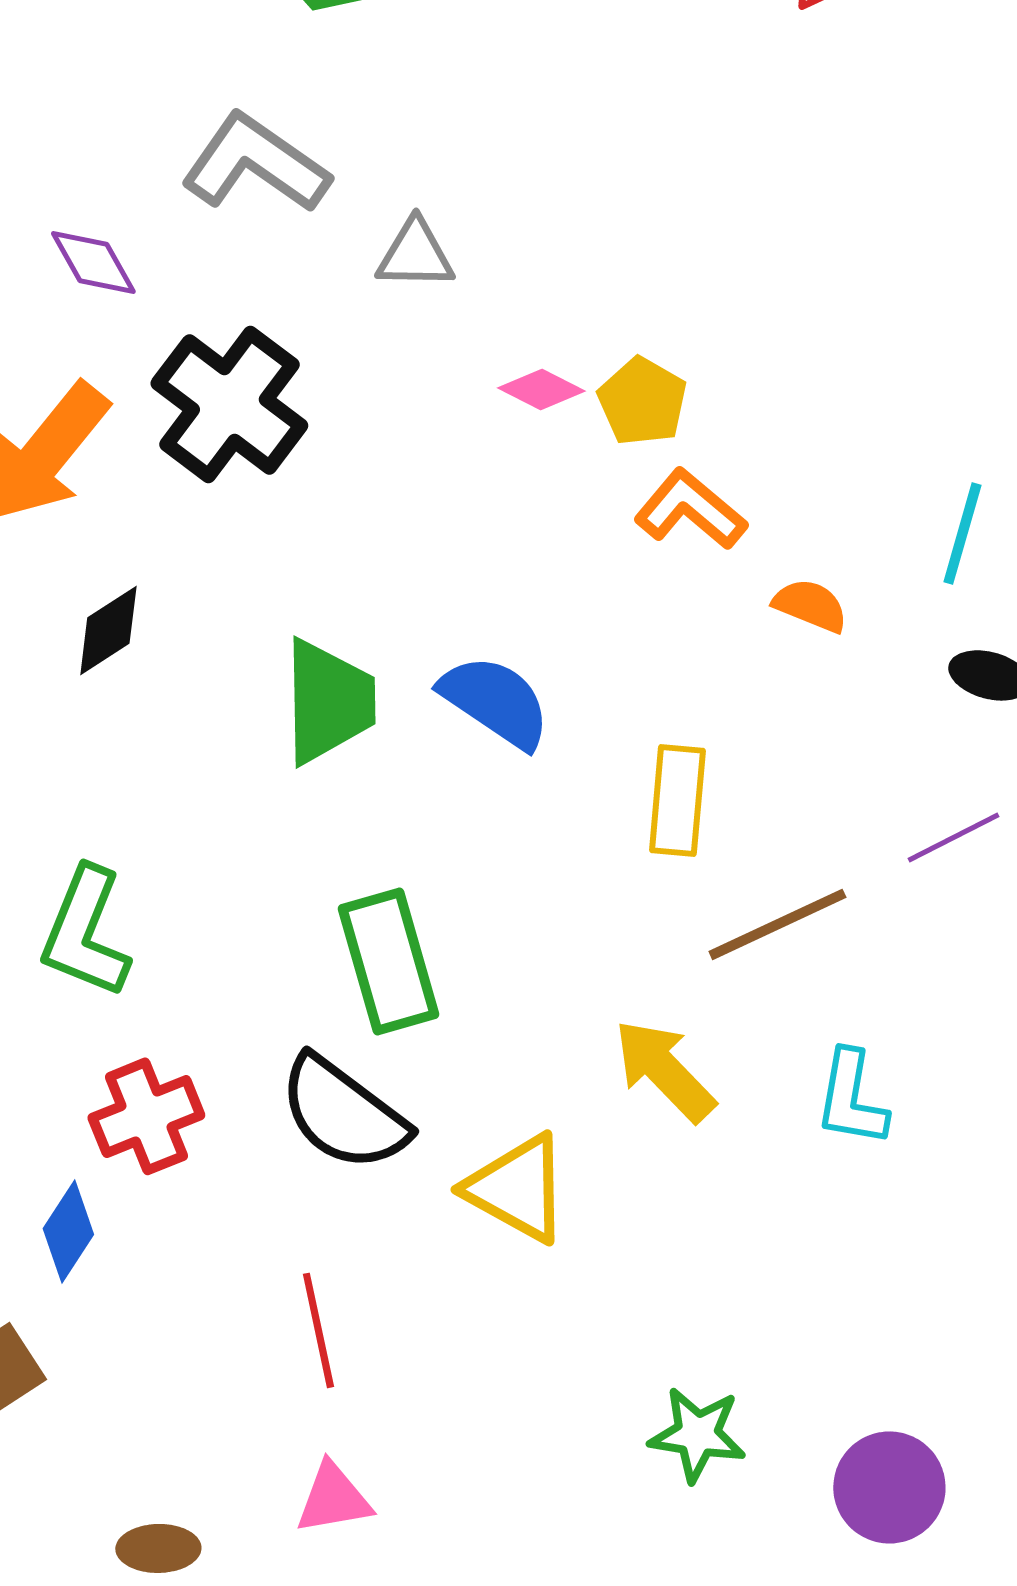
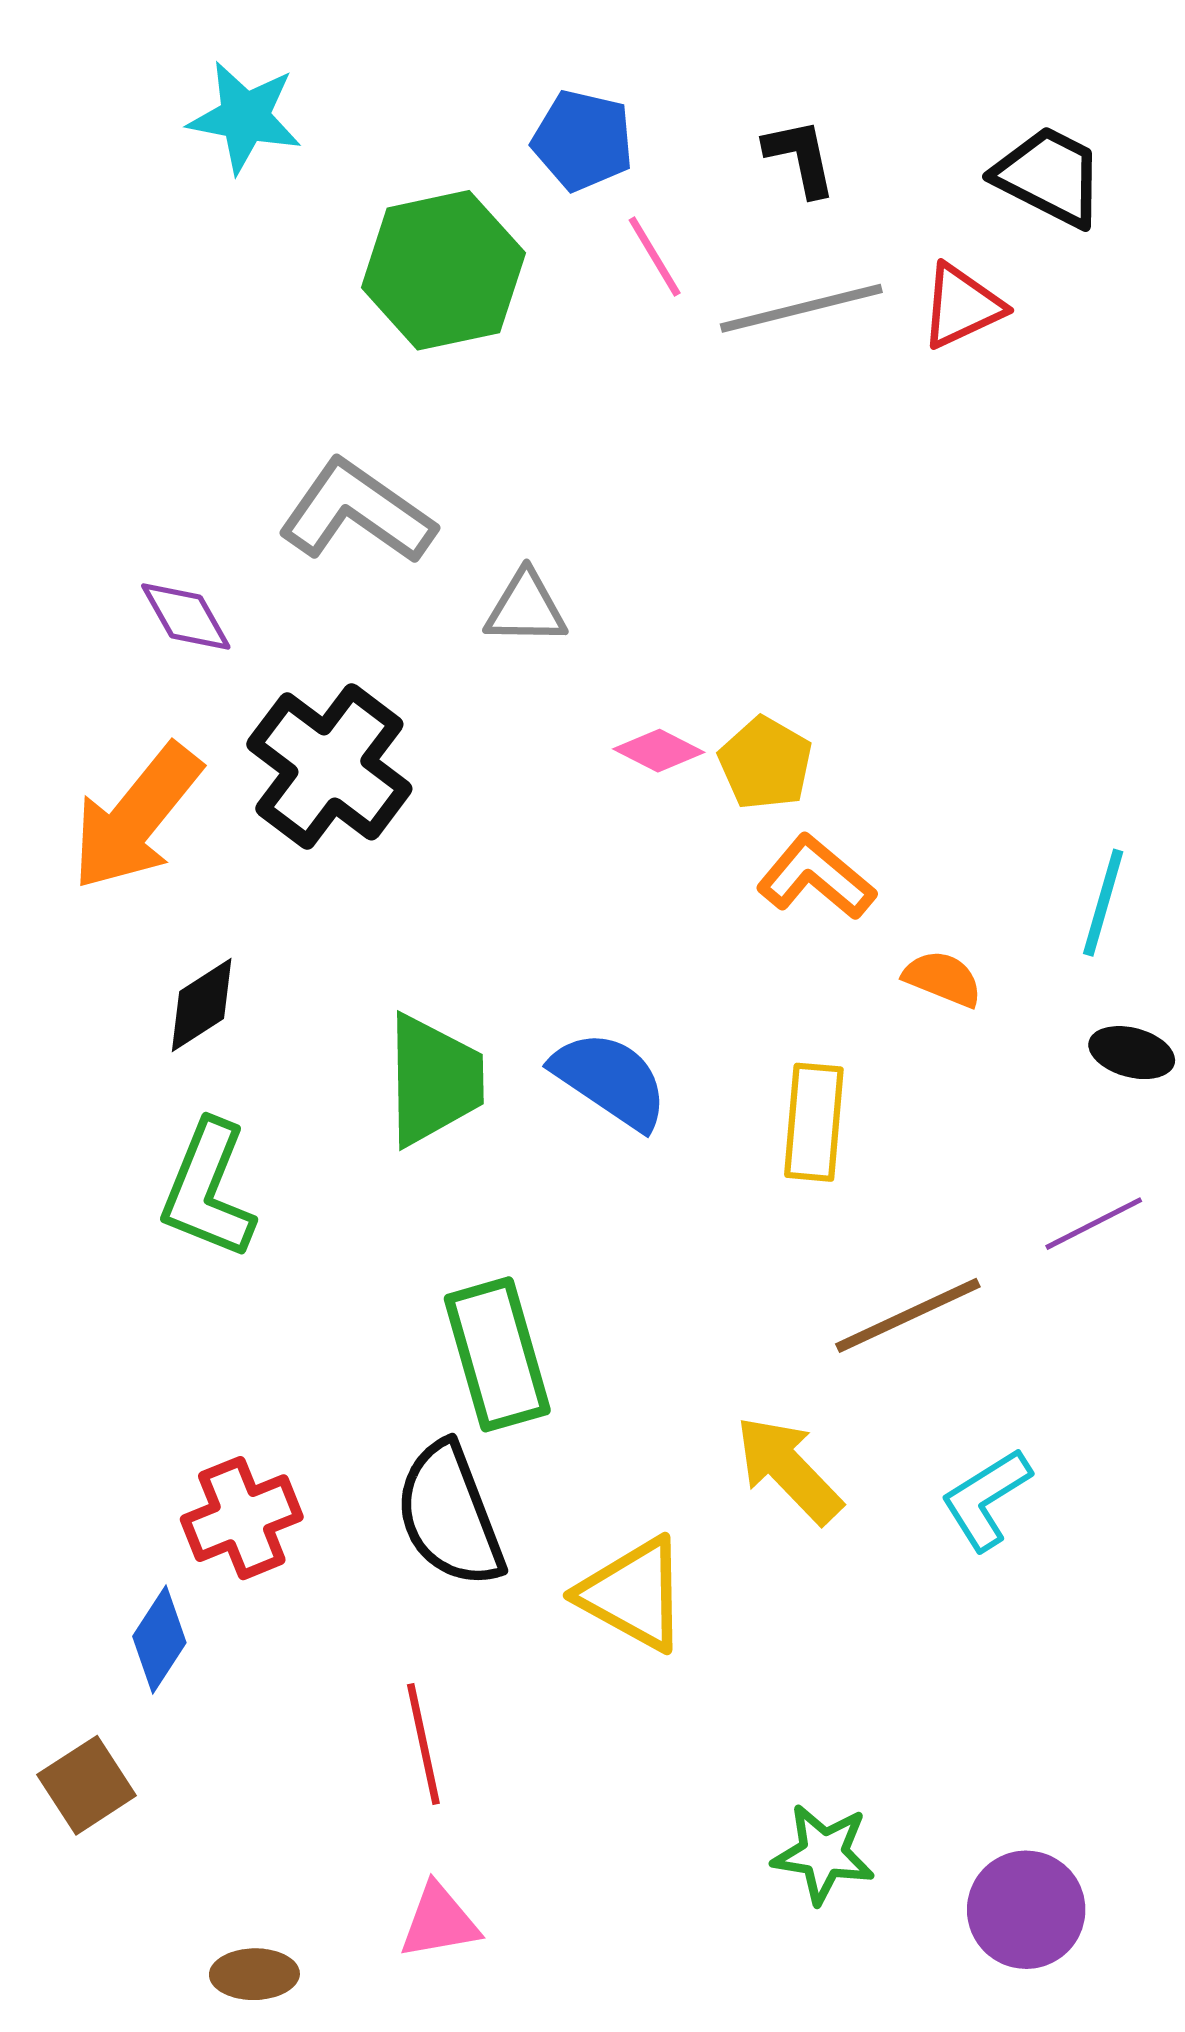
yellow rectangle: (677, 800) -> (814, 1122), moved
green L-shape: (85, 932) -> (208, 1190), moved
cyan L-shape: (851, 1098) -> (986, 1499), turned 48
black semicircle: (343, 1113) -> (450, 1515), turned 32

